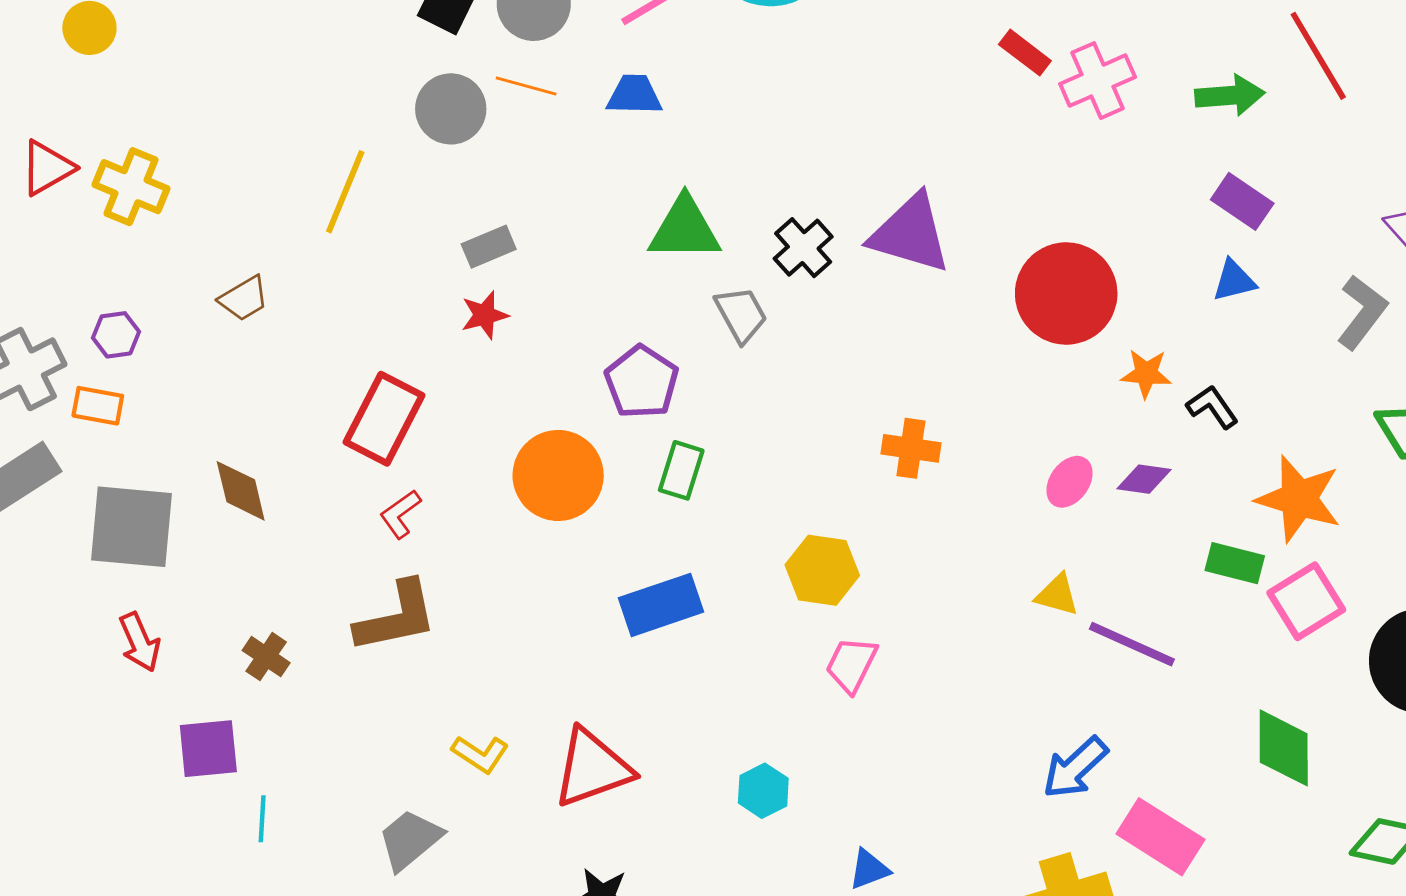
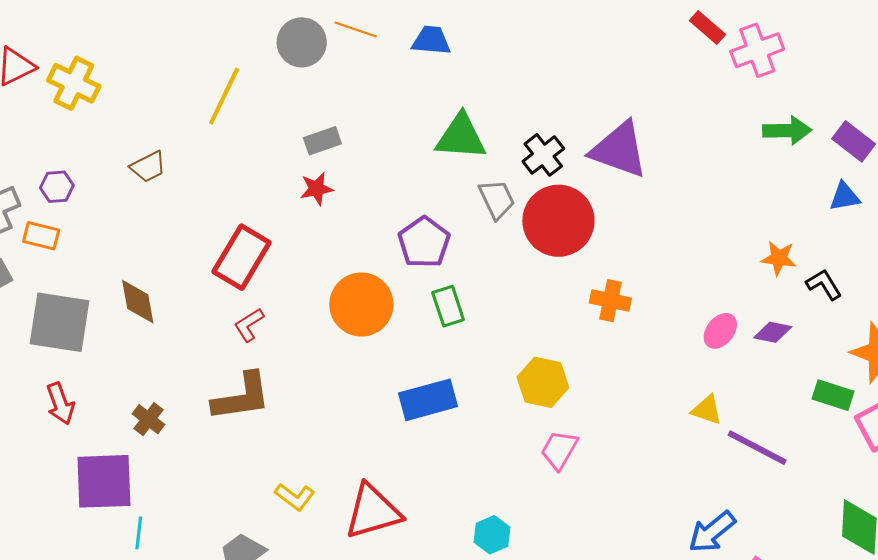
green arrow: (1230, 95) -> (787, 131), moved
red circle: (1066, 293) -> (558, 221), moved
green rectangle: (681, 470) -> (448, 306), turned -39
purple square: (208, 749) -> (104, 481), size x1.4

